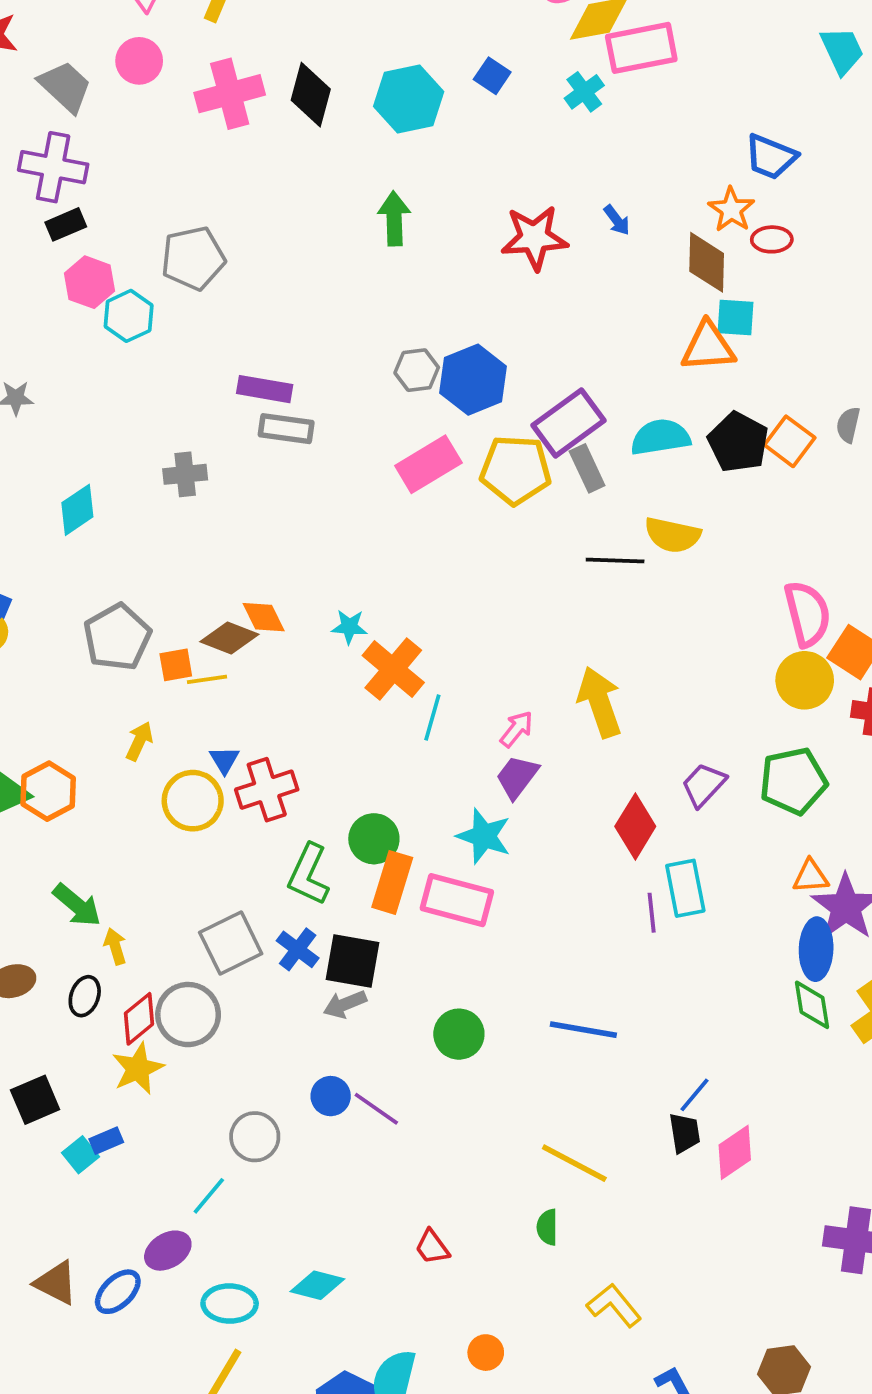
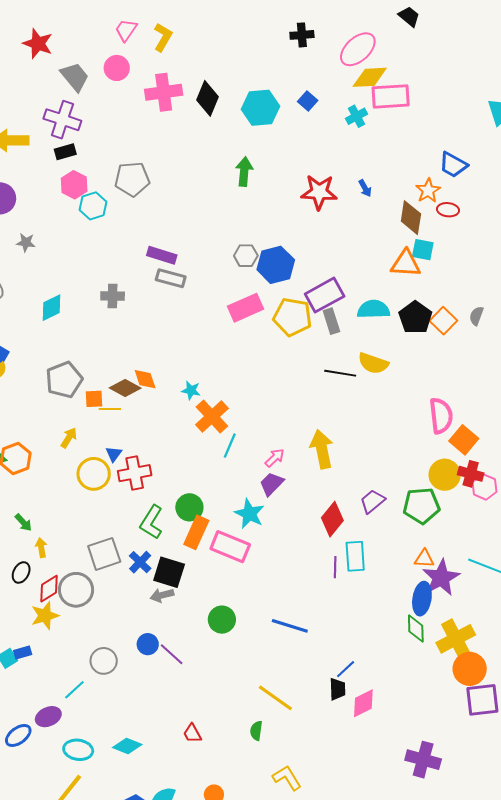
yellow circle: (805, 680) -> (445, 475), moved
green arrow: (77, 905) -> (23, 523), size x0.7

